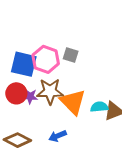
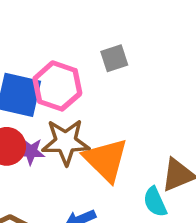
gray square: (71, 55) -> (114, 58), moved, turned -35
cyan semicircle: (99, 107) -> (155, 202), moved, turned -108

